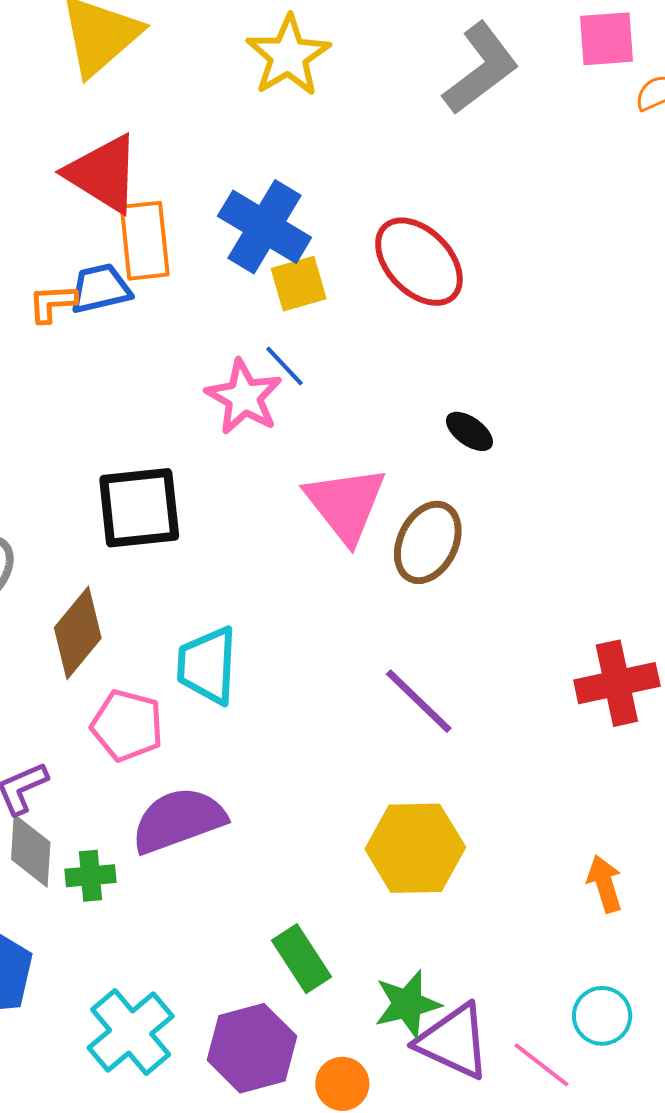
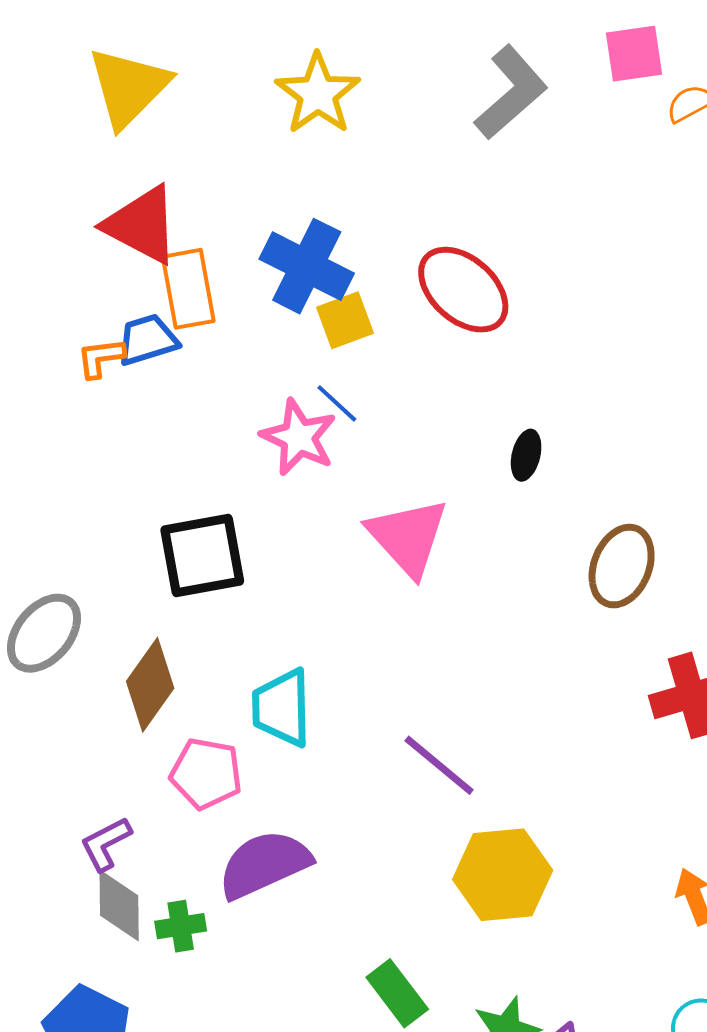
black ellipse: (469, 431) -> (526, 455), turned 72
brown ellipse: (428, 542) -> (622, 566), moved
purple line: (419, 701) -> (439, 765), moved

